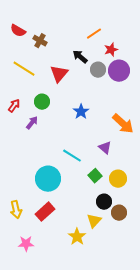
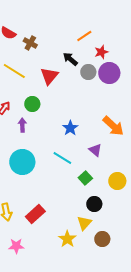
blue star: (81, 112) -> (70, 128), moved
purple arrow: (32, 123) -> (22, 125), turned -40
cyan circle: (48, 179) -> (22, 162), moved
yellow circle: (118, 179) -> (117, 181), moved
brown circle: (119, 213) -> (102, 239), moved

